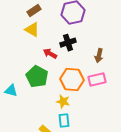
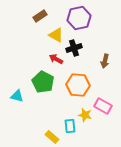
yellow triangle: (32, 30) -> (56, 35), moved
pink rectangle: (97, 80) -> (103, 106), moved, turned 42
yellow star: (63, 102) -> (85, 115), moved

